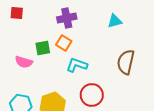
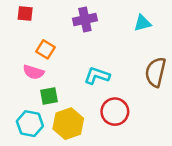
orange square: (64, 43) -> (45, 49), moved
green square: (43, 48) -> (49, 96), moved

